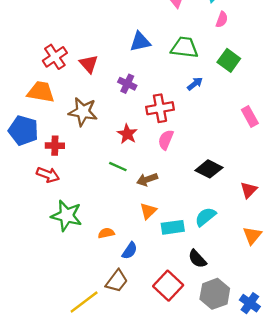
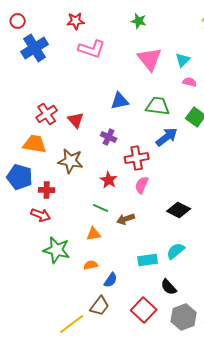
pink semicircle: (222, 19) -> (190, 82), turned -96
blue arrow: (195, 84) -> (167, 137), size x1.6
orange triangle: (148, 211) -> (94, 234), moved, turned 35

